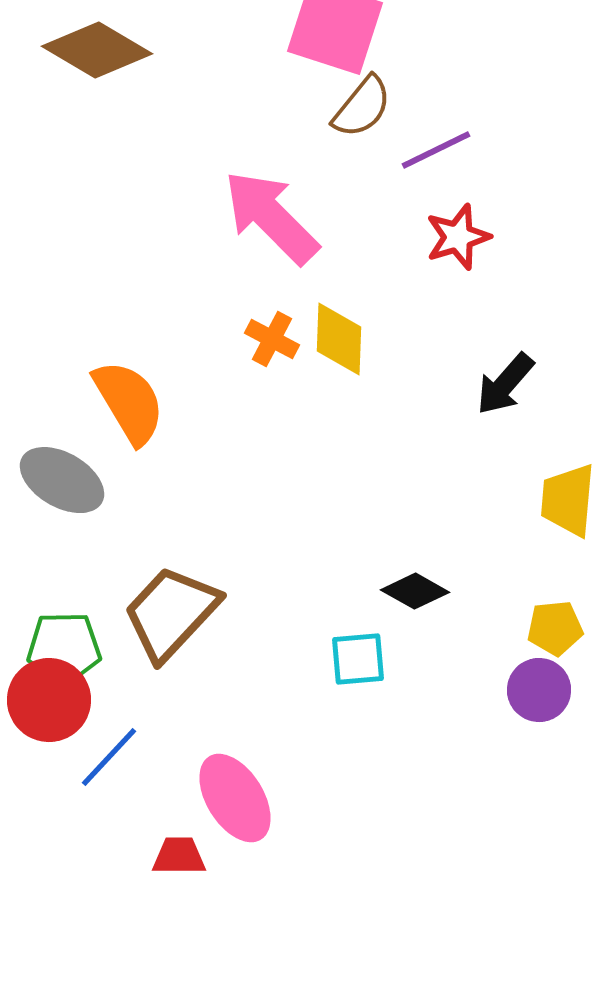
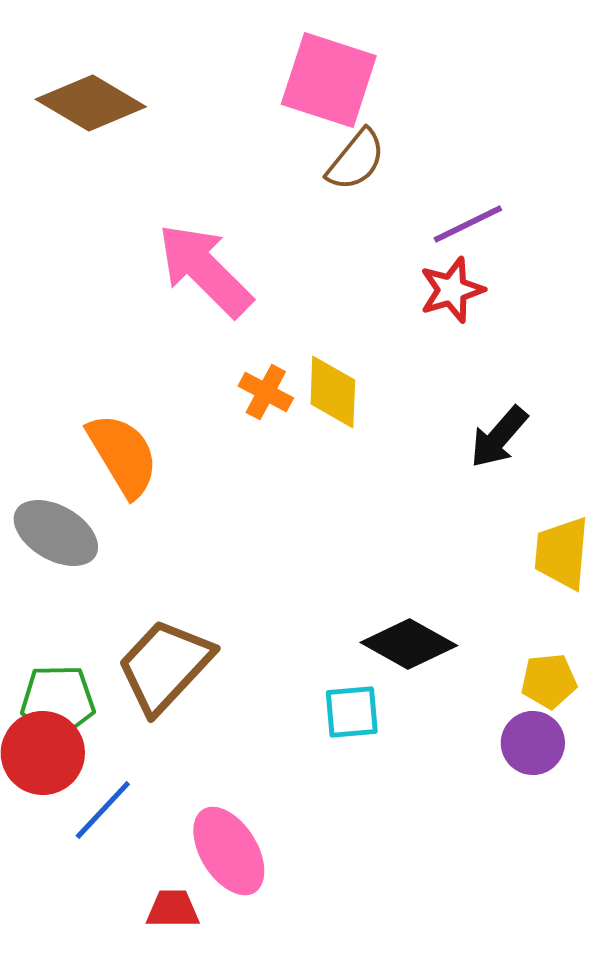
purple line: (436, 150) -> (468, 224), moved
pink arrow: (271, 217) -> (205, 270), moved
black diamond: (415, 591) -> (409, 644), size x1.4

